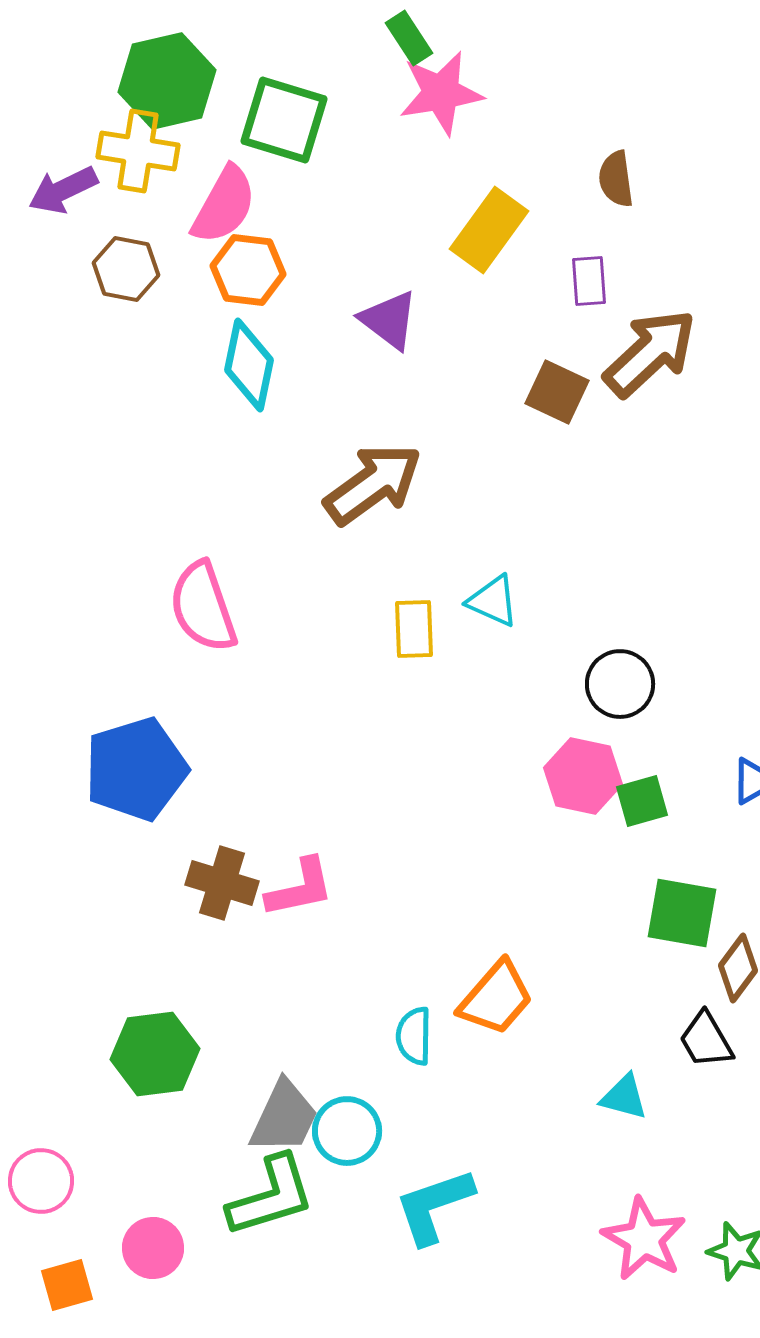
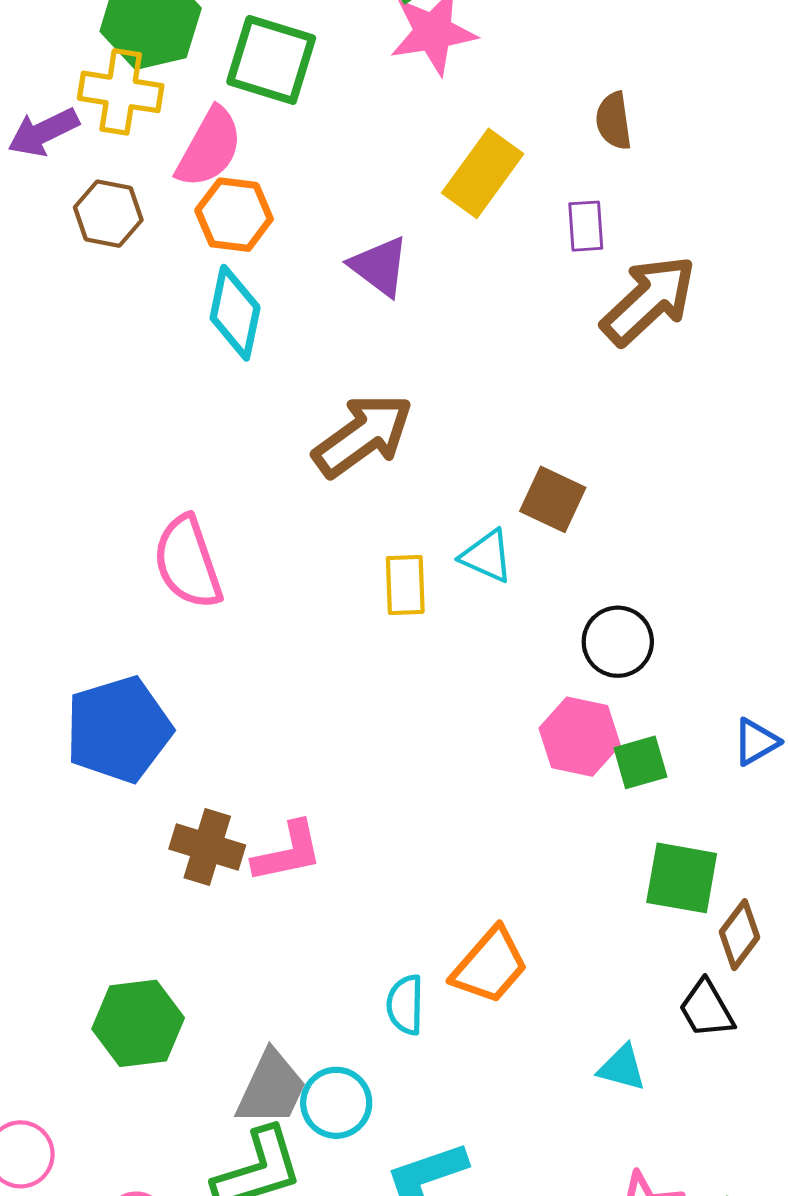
brown square: (557, 392) -> (553, 499), moved

